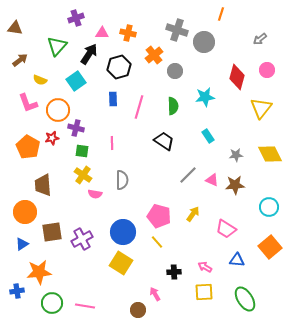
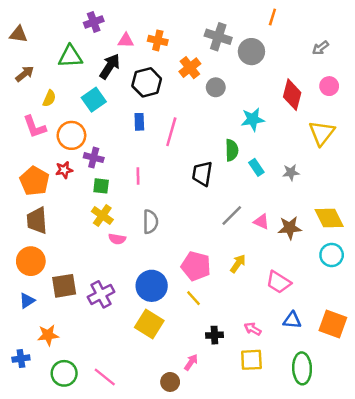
green triangle: (57, 46) -> (70, 56), turned 45
yellow semicircle: (40, 80) -> (49, 98), turned -88
green semicircle: (173, 106) -> (232, 150), moved
black trapezoid: (164, 141) -> (202, 174), turned -115
yellow diamond: (270, 154) -> (329, 218), moved
gray star: (236, 155) -> (291, 172), moved
brown trapezoid: (43, 185) -> (37, 220), moved
orange square: (270, 247) -> (333, 324), moved, turned -30
orange star: (39, 272) -> (48, 335), size x0.7
pink arrow: (155, 294) -> (191, 362), turned 64
green ellipse: (245, 299) -> (302, 368), turned 30
pink line: (85, 306) -> (105, 377), turned 30

